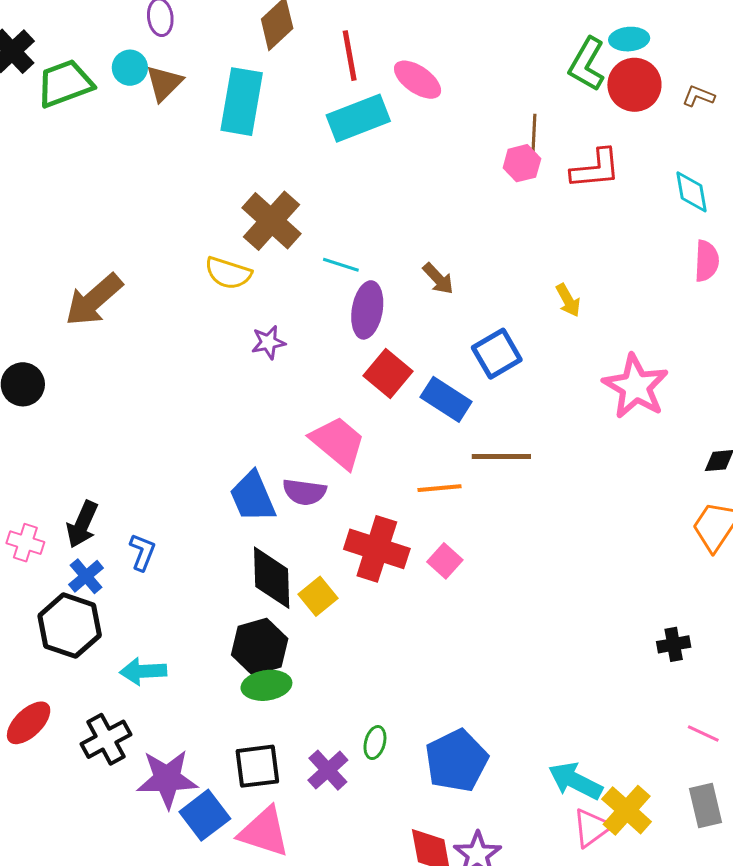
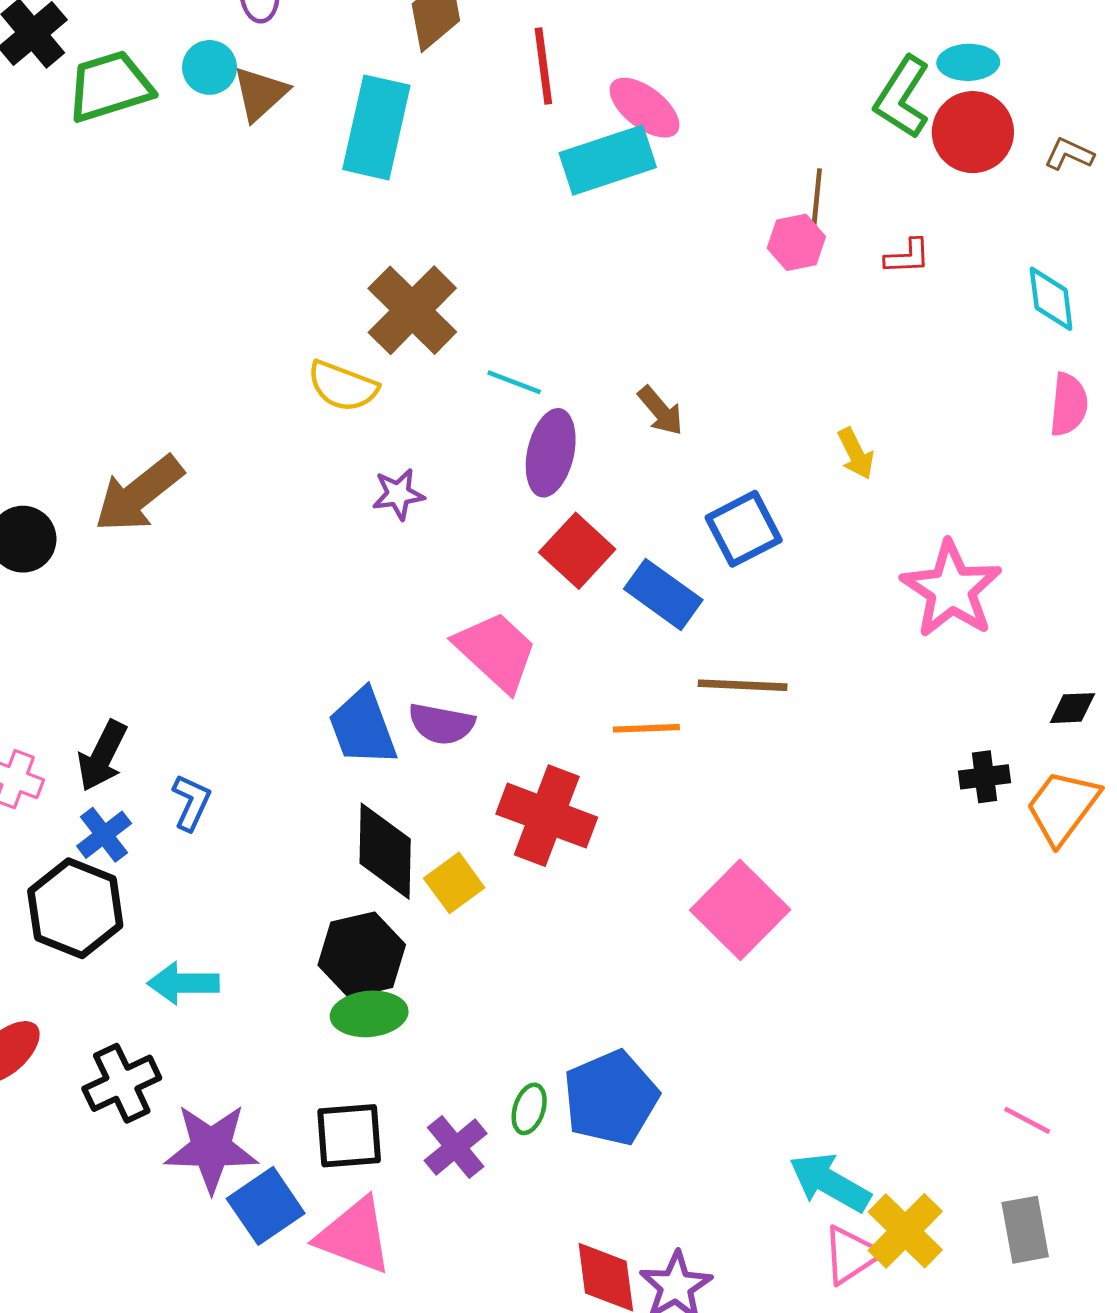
cyan rectangle: (358, 118) -> (608, 160), moved
red L-shape: (596, 169) -> (907, 256), size x0.6
brown arrow: (94, 300) -> (139, 494), moved
pink square: (445, 561) -> (740, 910), moved, size x1.8
black cross: (674, 644) -> (984, 777), moved
blue pentagon: (457, 761) -> (611, 1098), moved

